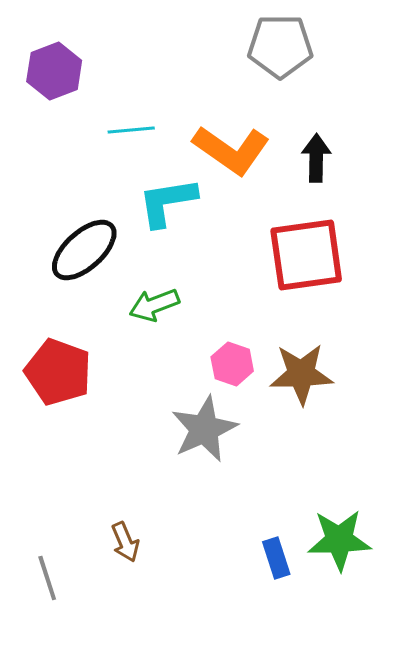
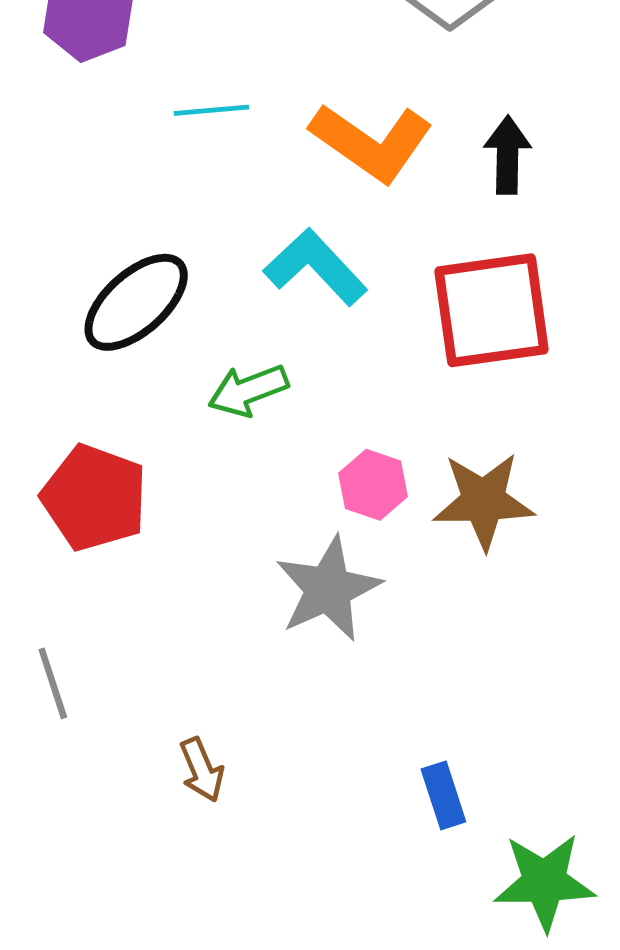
cyan L-shape: (167, 202) -> (315, 267), moved, turned 56
green star: (339, 540) -> (544, 882), moved
gray line: (47, 578) -> (53, 683), moved

